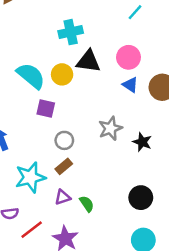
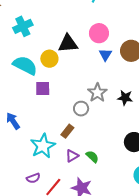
cyan cross: (71, 32) -> (23, 26), moved
blue triangle: (130, 85) -> (105, 55), turned 40
gray circle: (64, 140) -> (81, 109), moved

